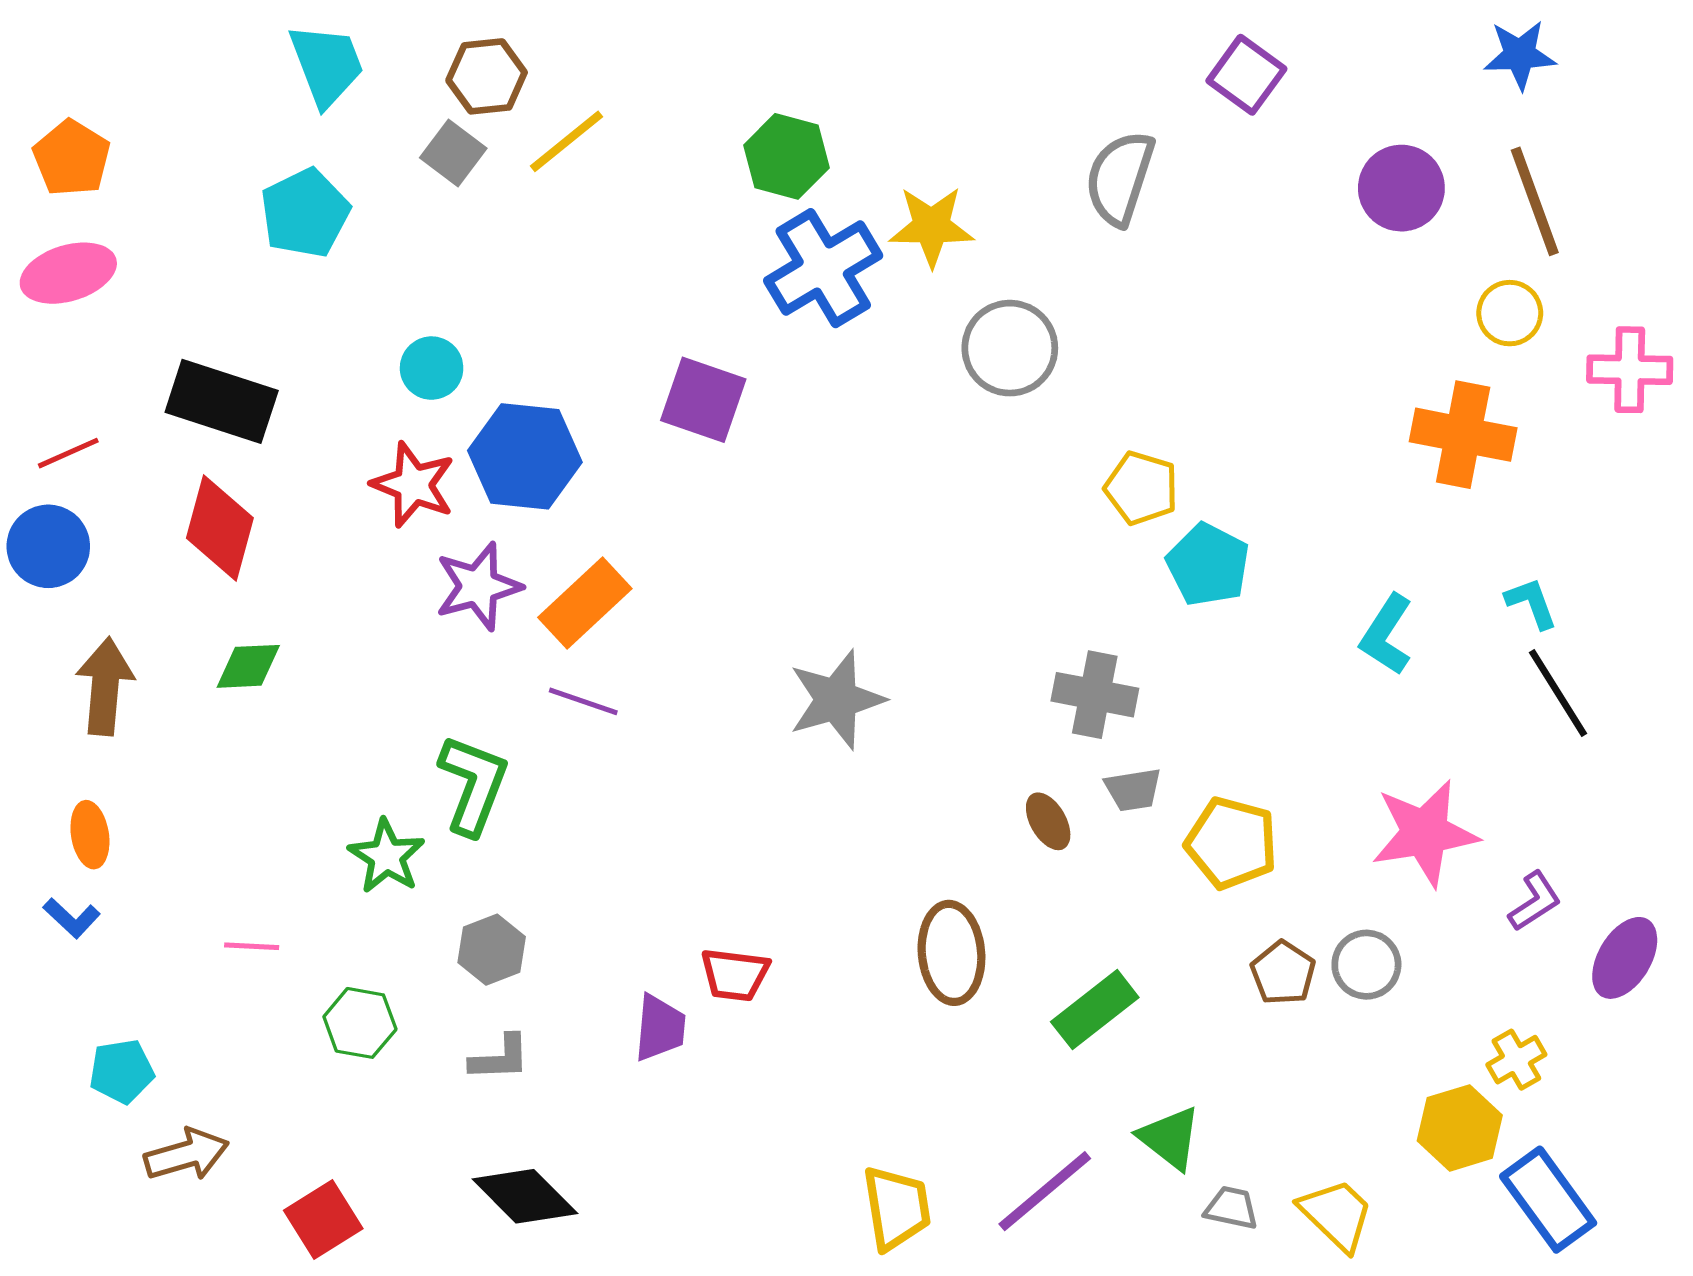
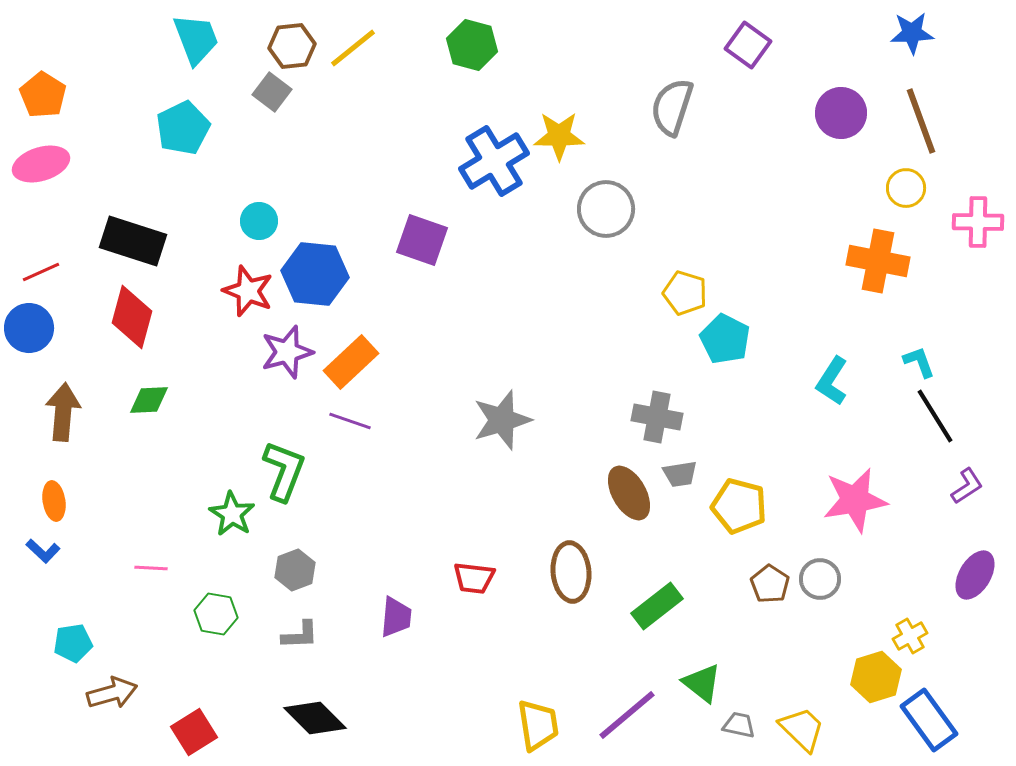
yellow line: (567, 141) -> (353, 48), moved
green hexagon: (787, 156) -> (472, 45), moved
brown ellipse: (1048, 821) -> (629, 493), size x1.6
purple L-shape: (1535, 901) -> (967, 486), moved
red trapezoid: (735, 975) -> (474, 578), moved

